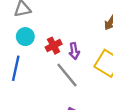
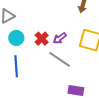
purple arrow: (74, 51) -> (60, 38), turned 80

